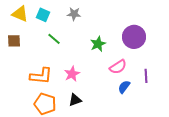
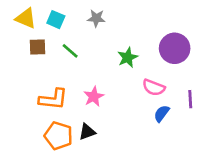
brown square: (14, 41) -> (38, 47), moved
pink semicircle: (118, 67) -> (154, 87), turned 54
black triangle: (75, 100) -> (87, 132), moved

